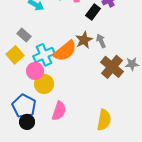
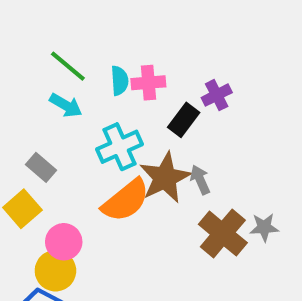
brown star: (84, 40) -> (165, 178), size x1.4
cyan cross: (44, 55) -> (120, 147), moved
yellow circle: (44, 84) -> (55, 271), moved

